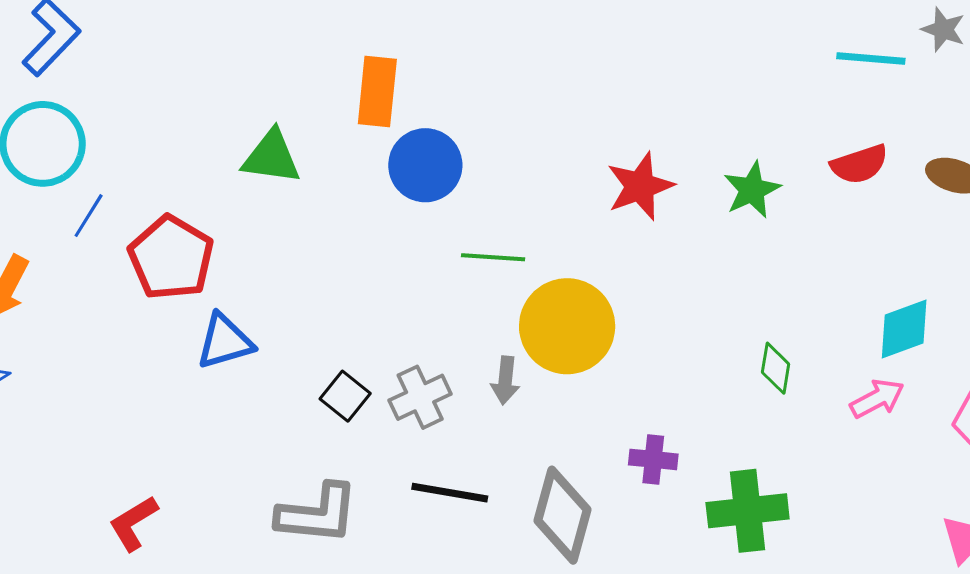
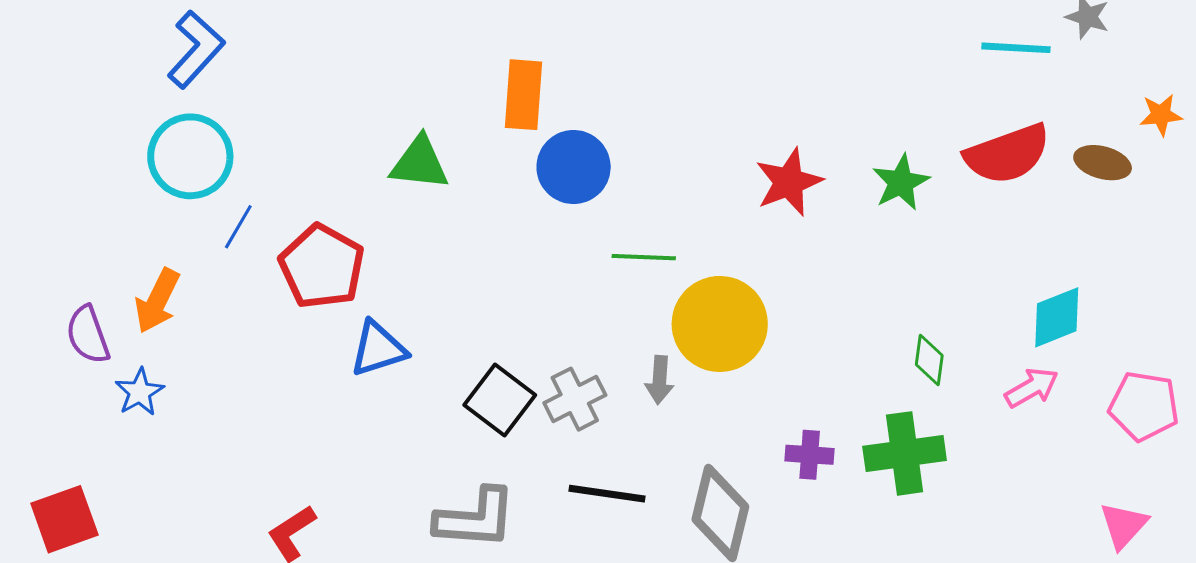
red semicircle: (859, 164) -> (1007, 154), size x1.5
black square: (345, 396) -> (500, 400), size x1.4
green cross: (748, 511) -> (905, 453), moved

